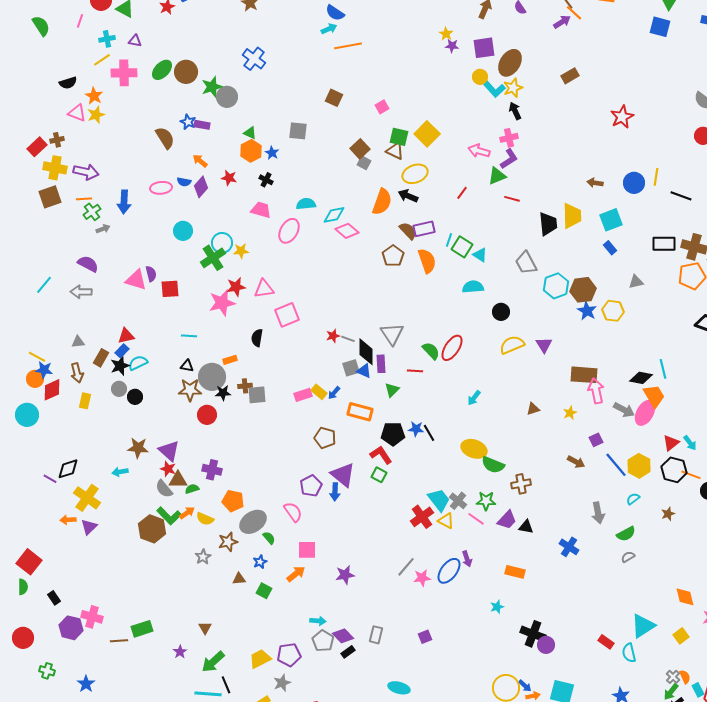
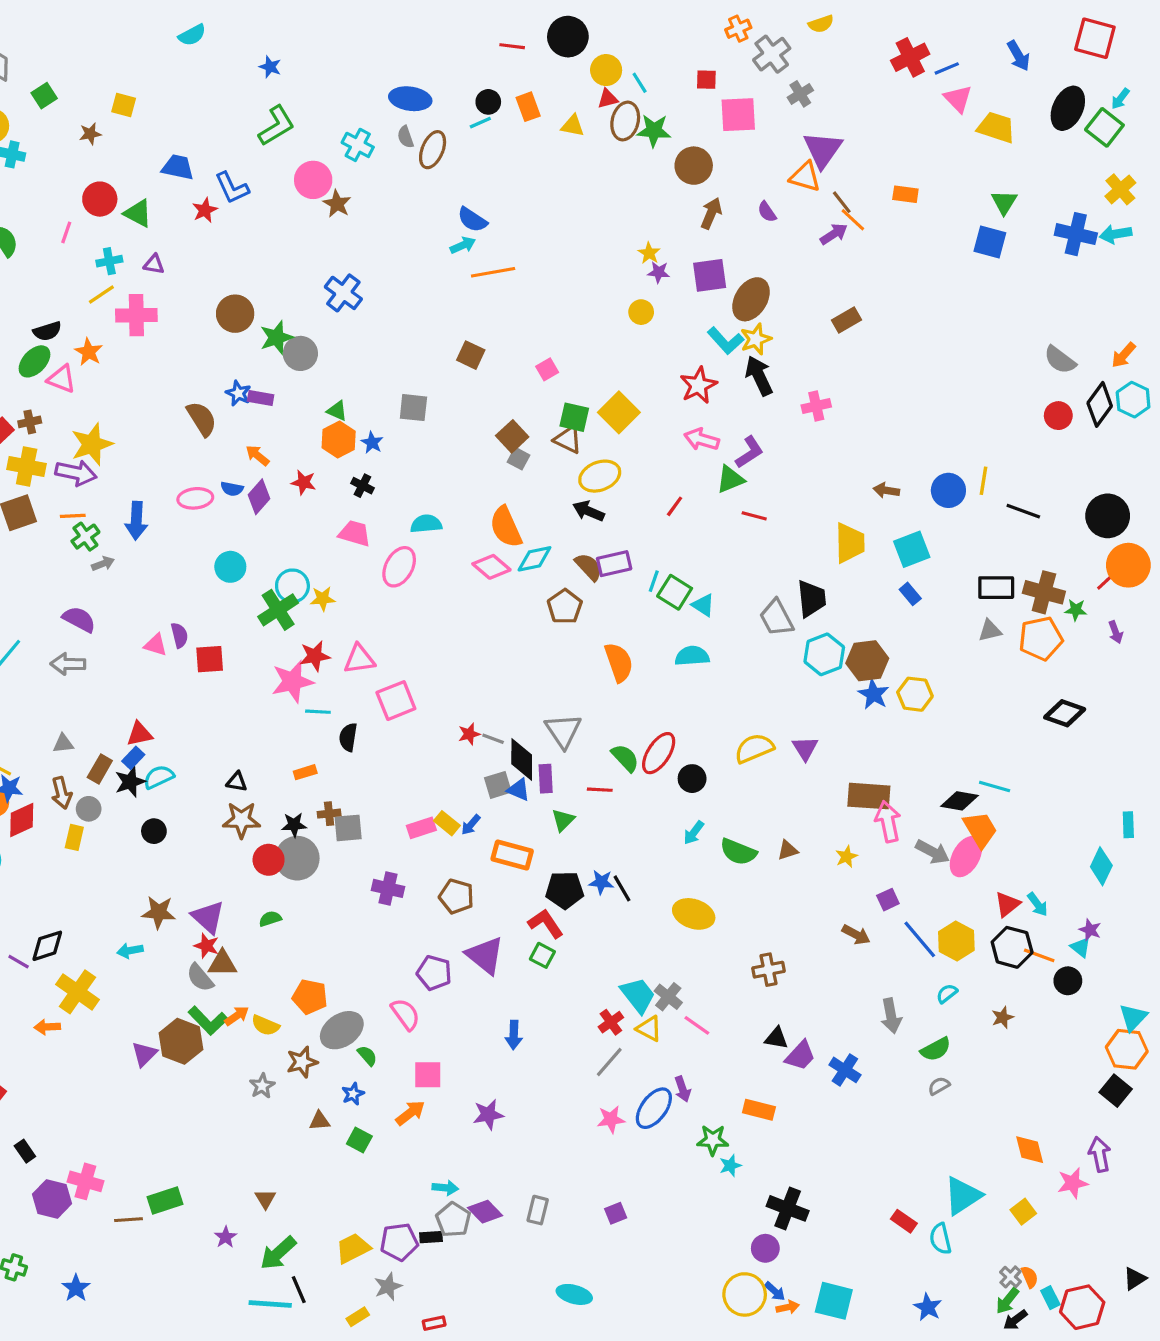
green ellipse: (162, 70) -> (34, 361), moved
yellow circle: (480, 77) -> (641, 312), moved
black arrow: (515, 111) -> (759, 376), size x1.4
yellow star: (96, 115) -> (92, 444), moved, size x1.5
red star: (622, 117) -> (698, 385), moved
pink cross: (509, 138) -> (816, 406), moved
orange semicircle: (382, 202) -> (506, 527), moved, turned 136
cyan diamond: (334, 215) -> (534, 559), moved
black trapezoid: (548, 224) -> (811, 599), moved
orange semicircle: (427, 261) -> (619, 662), moved
pink triangle: (136, 280) -> (156, 645), size x0.7
gray triangle: (636, 282) -> (990, 631), moved
black circle: (501, 312) -> (692, 779), moved
cyan line: (189, 336) -> (318, 712), moved
cyan line: (663, 369) -> (995, 787), turned -60
gray circle: (212, 377) -> (297, 858), moved
gray circle: (119, 389) -> (89, 809), moved
green semicircle: (493, 465) -> (738, 852), moved
purple cross: (212, 470) -> (388, 888), moved
purple pentagon: (311, 486) -> (434, 973), turned -30
green semicircle: (192, 489) -> (270, 919), moved
blue arrow: (335, 492) -> (514, 1035), moved
green star: (486, 501) -> (713, 1140), moved
red cross: (422, 517) -> (611, 1022), size x0.7
purple trapezoid: (507, 520) -> (800, 1056), moved
purple triangle: (89, 527) -> (144, 1054), moved
gray line: (406, 567) -> (609, 1062), moved
purple circle: (546, 645) -> (765, 1248), moved
black rectangle: (348, 652) -> (431, 1237), moved, turned 32

